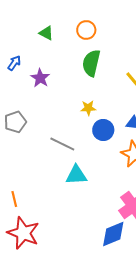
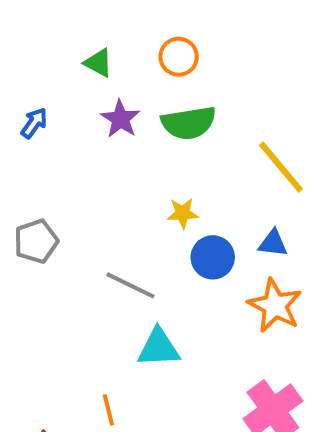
green semicircle: (91, 63) -> (189, 123), turned -112
purple star: (40, 78) -> (120, 119), moved
orange line: (14, 199) -> (108, 410), moved

